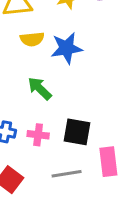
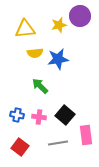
black square: (77, 132) -> (65, 115), turned 30

